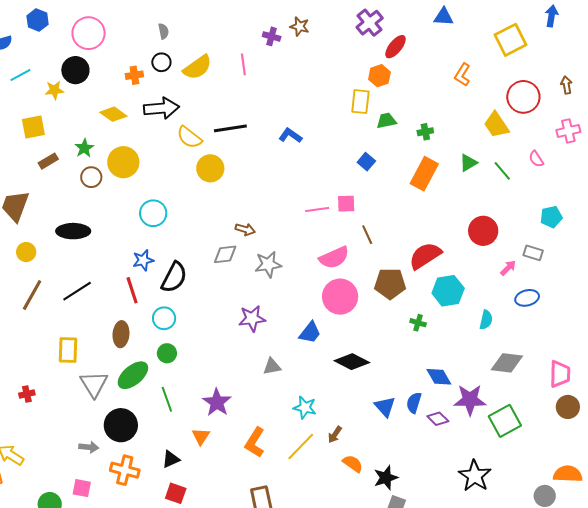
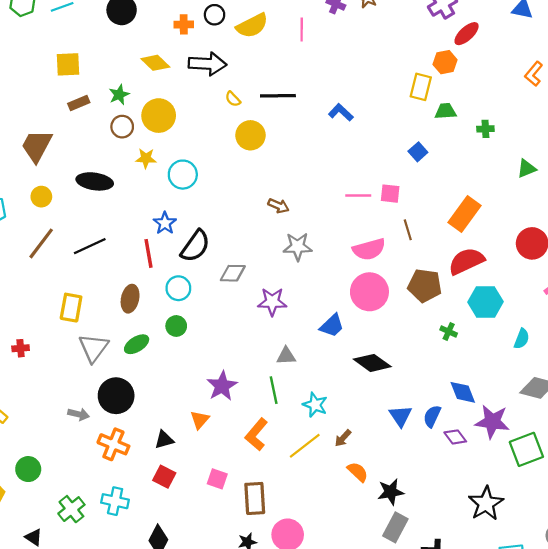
yellow star: (54, 90) -> (146, 158), moved
yellow semicircle: (189, 137) -> (233, 99), size x0.6
orange rectangle: (424, 174) -> (464, 214), moved
gray diamond: (225, 254) -> (233, 273), moved
blue star: (143, 260) -> (165, 223), turned -30
green ellipse: (133, 375) -> (137, 344), size x0.7
green line: (167, 399) -> (274, 390), moved
pink square: (82, 488) -> (217, 479), moved

